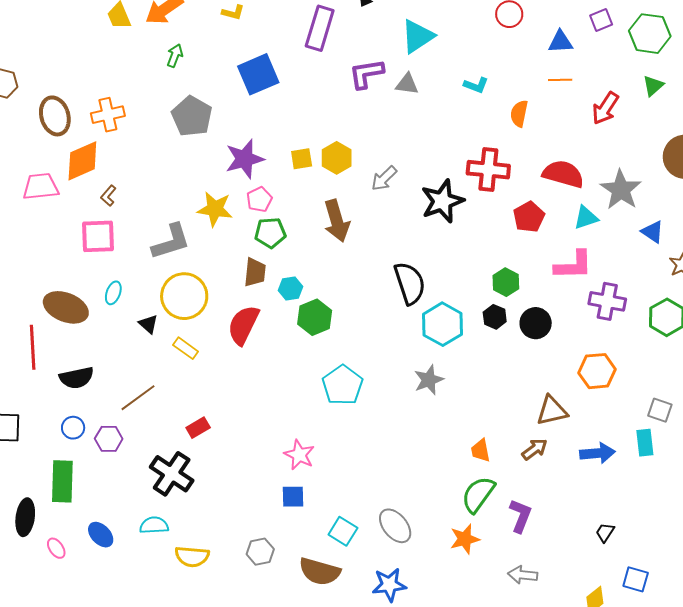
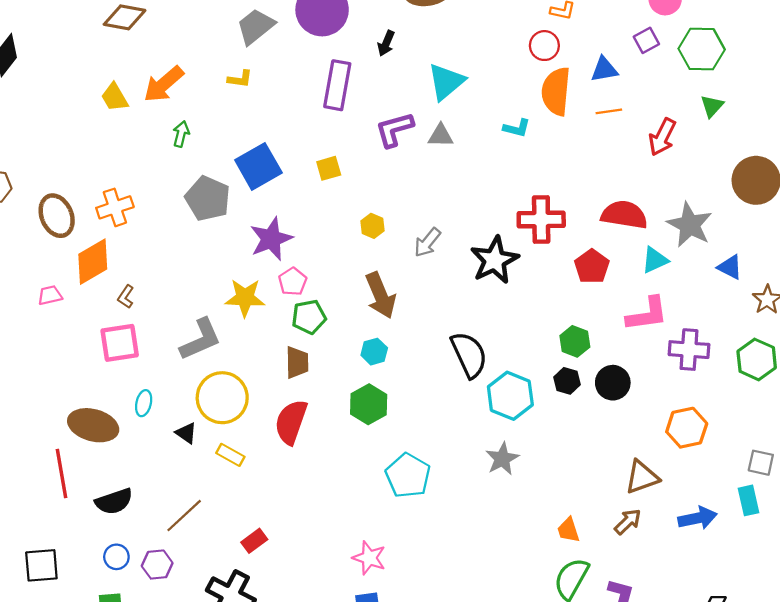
blue square: (258, 74) -> (258, 166), moved
orange semicircle: (519, 114) -> (556, 91), moved, size x1.6
yellow hexagon: (337, 158) -> (373, 226), size x0.7
yellow square: (302, 159) -> (329, 168), moved
pink trapezoid: (41, 187) -> (50, 295), size x0.6
cyan hexagon: (291, 288) -> (374, 352), moved

